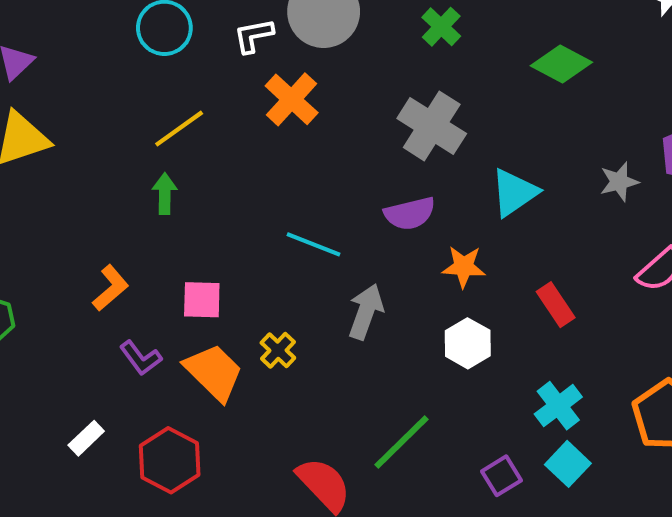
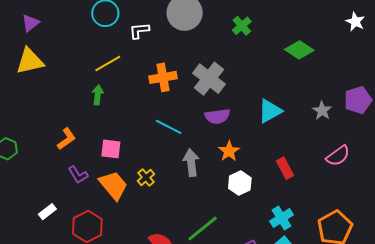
white L-shape: (254, 36) -> (139, 31), moved
orange cross: (292, 99) -> (163, 77), moved, turned 32
gray cross: (432, 126) -> (209, 79), moved
gray star: (619, 182) -> (322, 111), turned -30
orange star: (464, 267) -> (229, 151), moved, turned 30
gray arrow: (366, 312) -> (191, 163), turned -32

